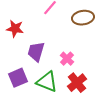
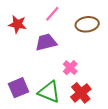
red star: (15, 29) -> (17, 24), moved
purple trapezoid: (36, 52) -> (46, 42), moved, turned 60

